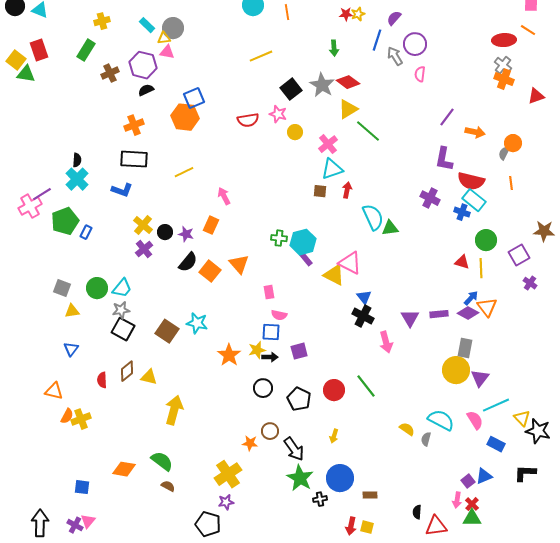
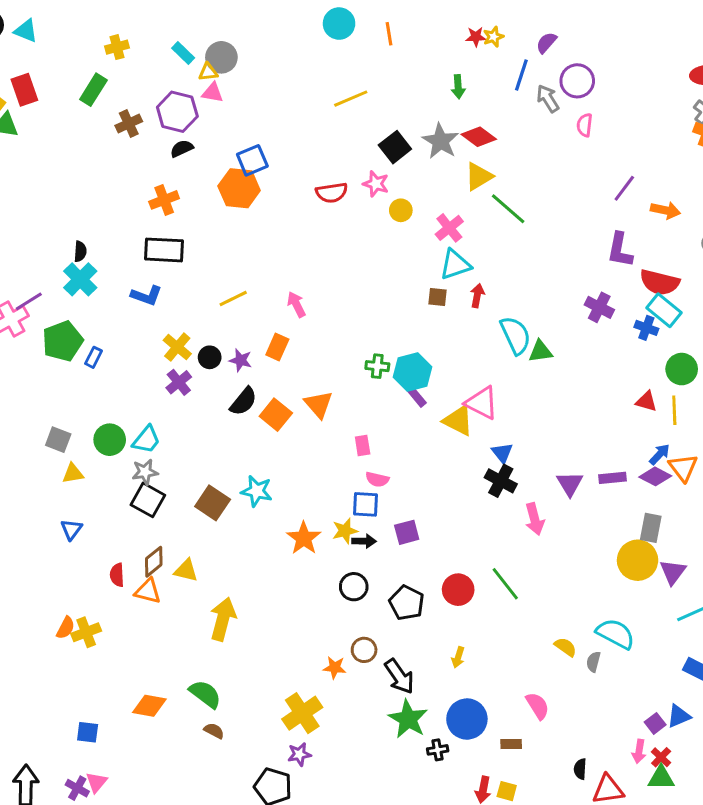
yellow line: (184, 172) -> (233, 298), moved
orange triangle: (54, 391) -> (148, 591), moved
pink semicircle: (475, 420) -> (538, 706), moved

